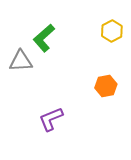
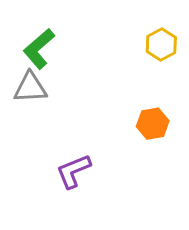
green L-shape: (44, 38) -> (39, 49), moved

